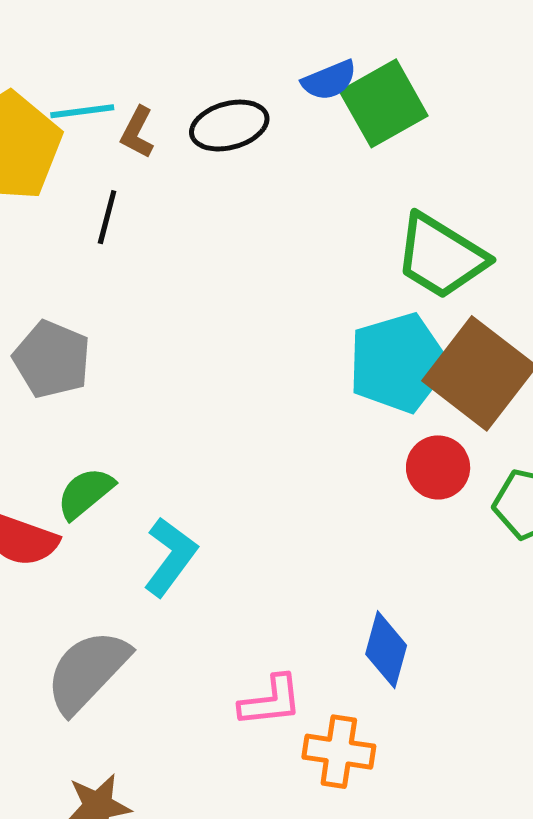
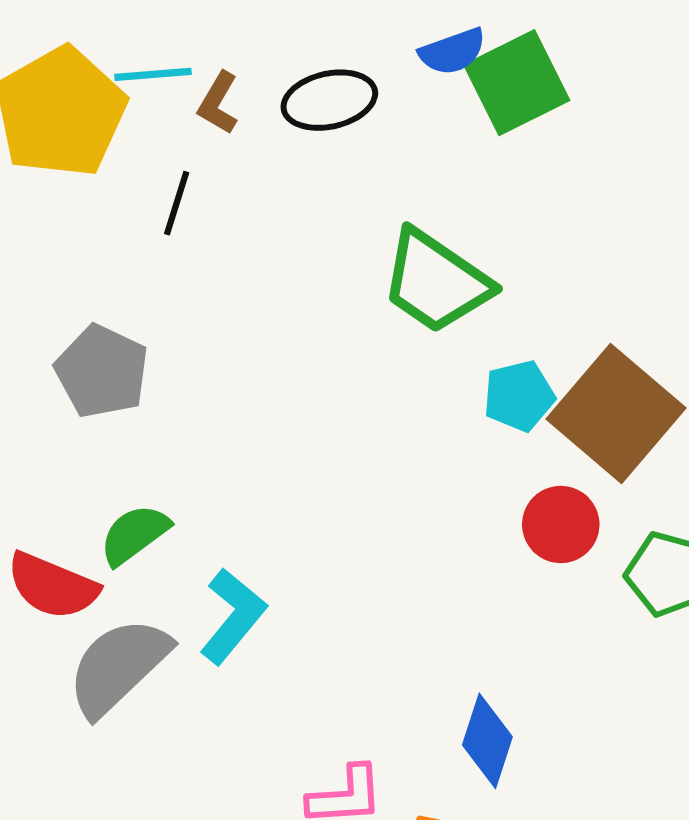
green trapezoid: (441, 256) -> (436, 282), moved
cyan pentagon: (398, 363) -> (519, 396), size x0.6
gray semicircle: (87, 671) -> (118, 667), moved

